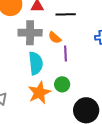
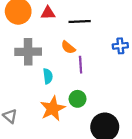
gray cross: (30, 33) -> (28, 52), moved
cyan semicircle: (36, 63) -> (48, 76), size x0.6

